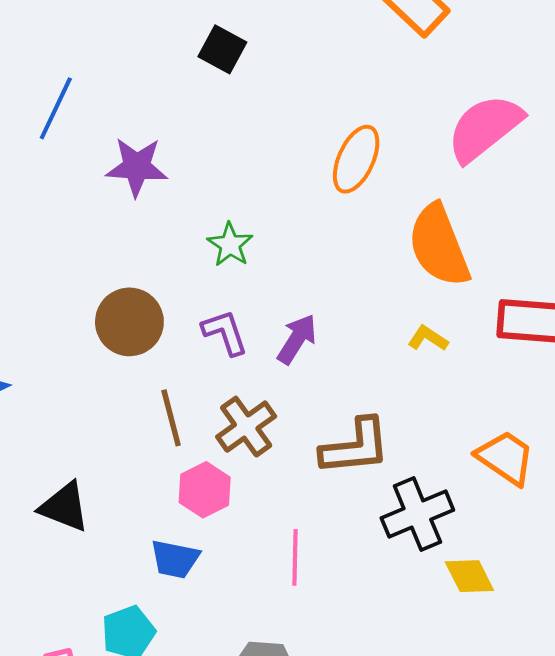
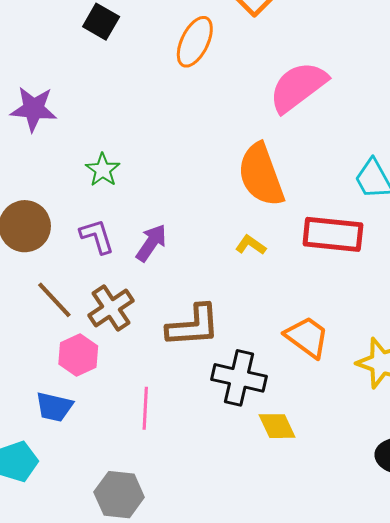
orange ellipse: (356, 159) -> (195, 42), moved
brown line: (171, 418) -> (54, 300), turned -30
black cross: (417, 514) -> (239, 378), turned 34

